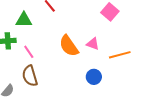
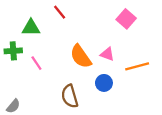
brown semicircle: (30, 76) -> (70, 96), moved
blue circle: (94, 77) -> (104, 83), moved

